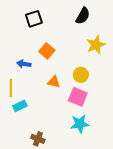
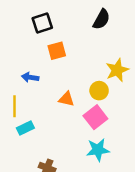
yellow star: (96, 45) -> (117, 70), moved
orange square: (47, 51) -> (57, 51), moved, turned 35
pink square: (78, 97) -> (95, 117), turned 30

